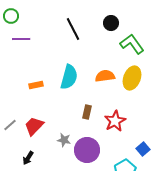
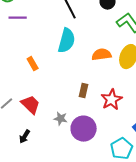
cyan semicircle: (69, 77) -> (67, 41), moved
orange rectangle: (36, 85) -> (33, 64), turned 72
red trapezoid: (34, 126) -> (31, 105), turned 90

